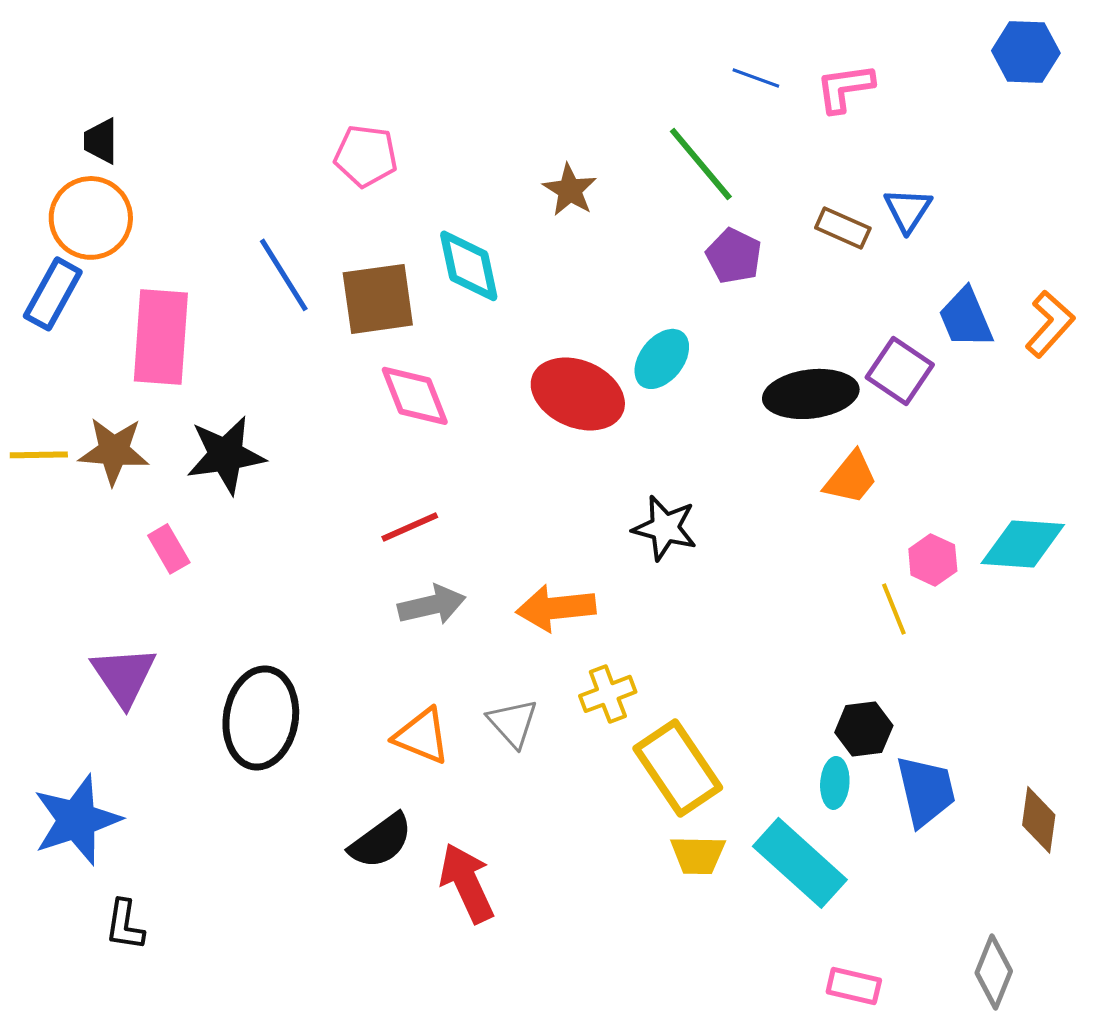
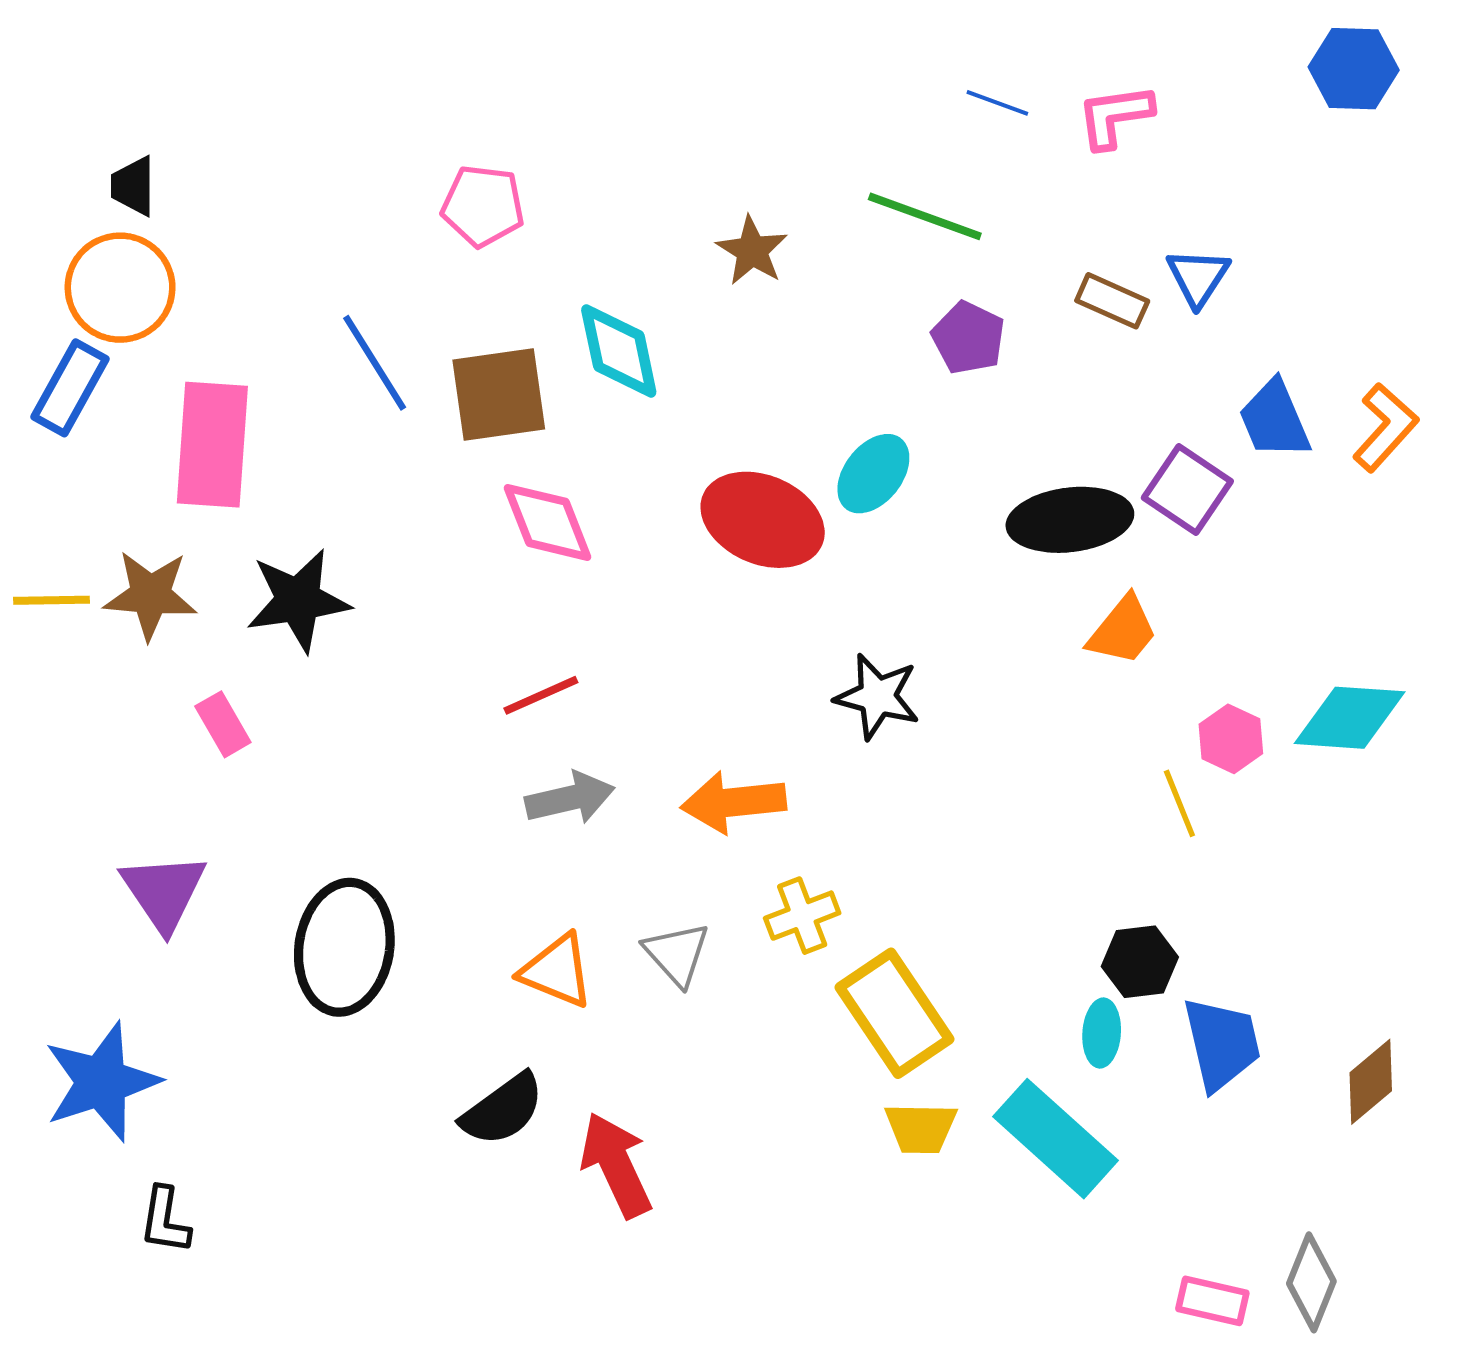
green line: (701, 164) -> (925, 216), turned -30
brown diamond: (1039, 820) -> (1371, 1082), turned 42
pink rectangle: (854, 986) -> (1212, 1301), moved

